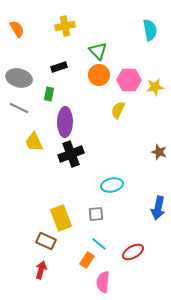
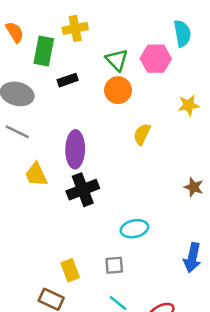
pink hexagon: (129, 80) -> (156, 59), moved
green rectangle: (49, 94) -> (44, 51), moved, size x1.6
yellow rectangle: (61, 218) -> (70, 270), size x0.7

